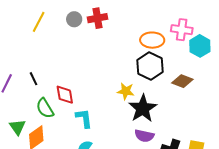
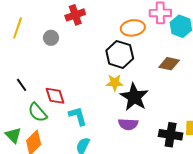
gray circle: (74, 19) -> (51, 38), moved
black hexagon: (150, 66) -> (120, 54), moved
purple semicircle: (144, 136) -> (128, 124), moved

